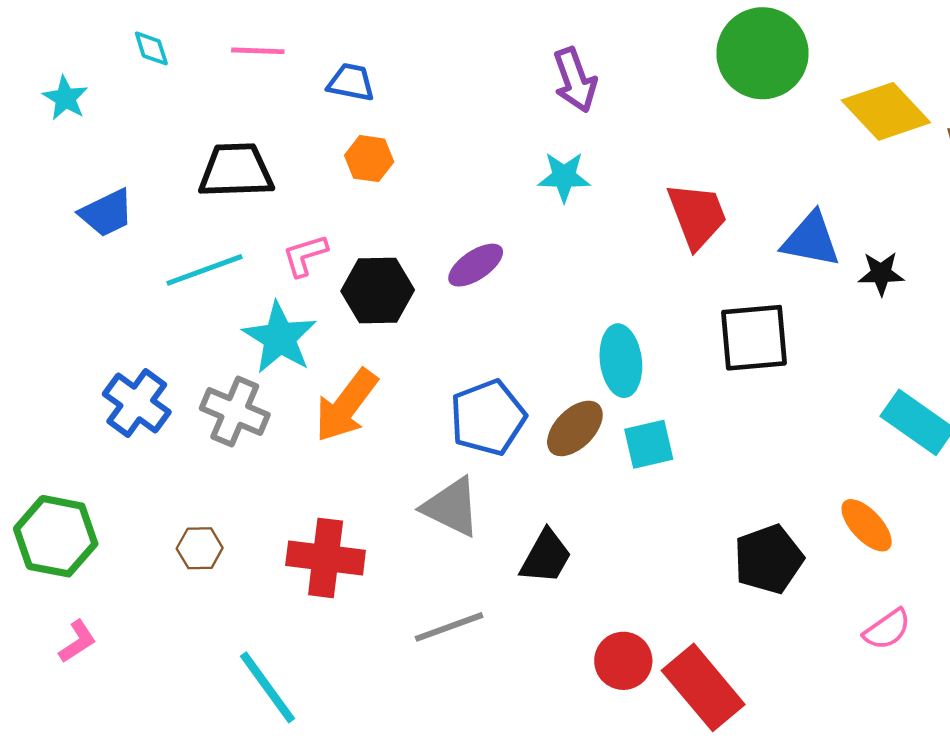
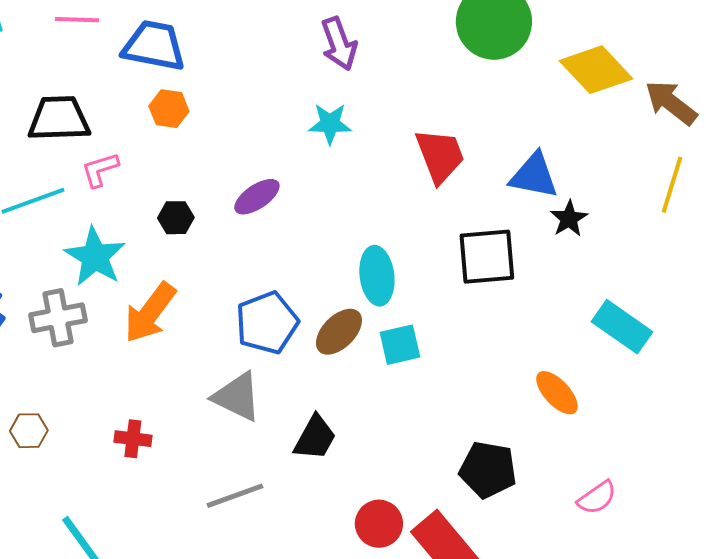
blue trapezoid: (351, 82) -> (154, 46), size x1.6
pink L-shape: (305, 255) -> (100, 170), moved
black star: (881, 274) -> (569, 219), moved, turned -30
black hexagon: (378, 290) -> (176, 218), size x0.6
gray cross: (235, 412) -> (58, 318), turned -34
orange ellipse: (867, 525) -> (557, 393), moved
red cross: (326, 558) -> (133, 439), size x0.6
black pentagon: (769, 559) -> (488, 470), moved, turned 30

